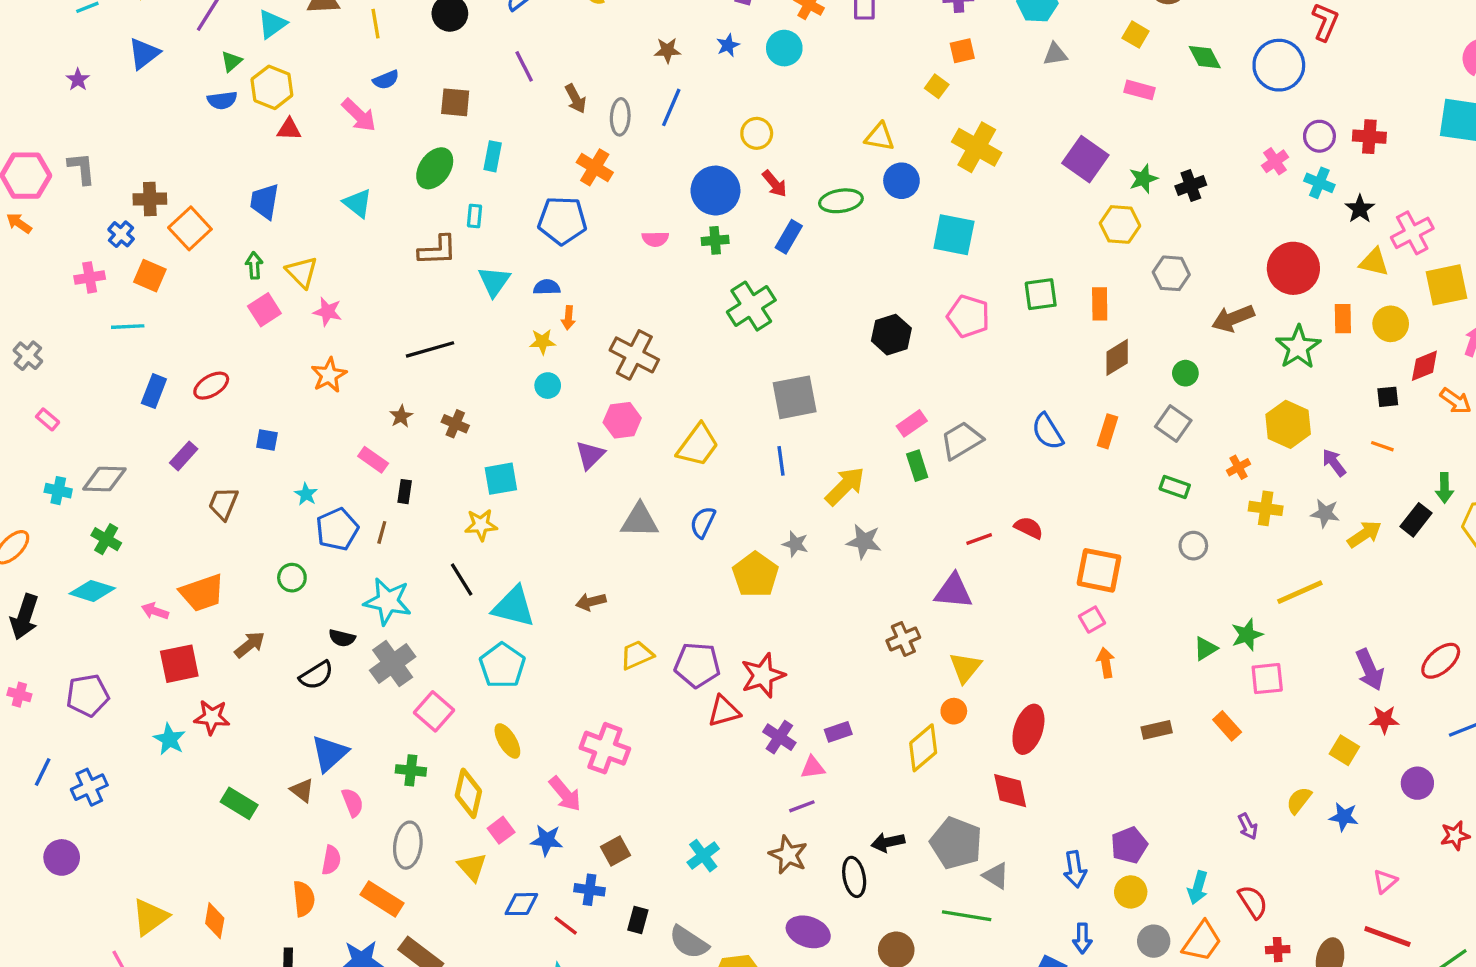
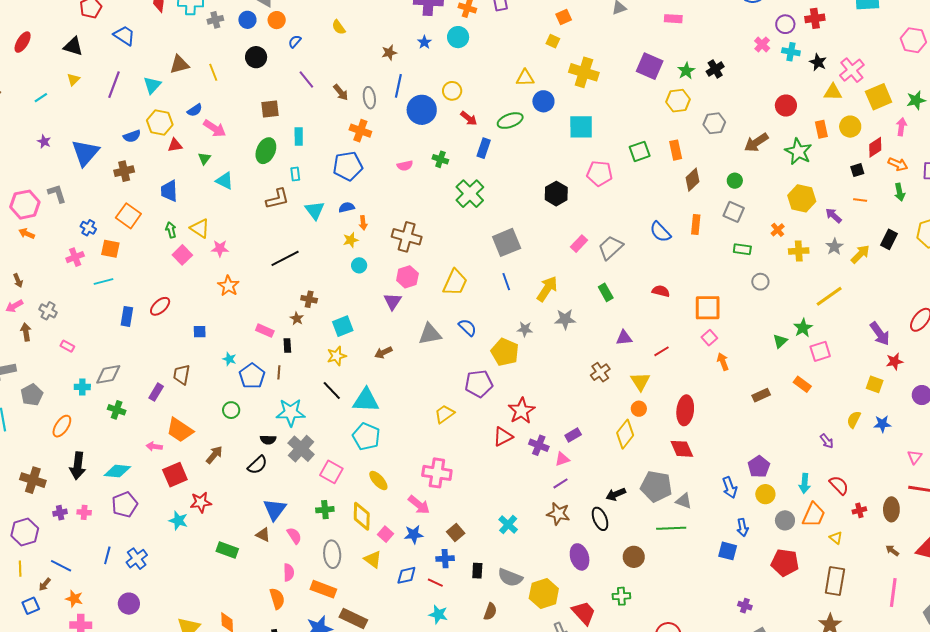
blue triangle: (144, 53) -> (85, 153), moved, size x1.4
green triangle: (231, 61) -> (204, 158), moved
blue semicircle: (386, 80) -> (195, 110), moved
blue circle: (715, 191) -> (422, 110), moved
brown cross: (150, 199) -> (124, 171), moved
green cross: (715, 240) -> (440, 159), turned 35
red circle: (1293, 268) -> (786, 106), size x0.7
brown star: (401, 416) -> (297, 318), moved
purple rectangle: (184, 456) -> (156, 392), moved
green rectangle: (917, 466) -> (606, 292), moved
green arrow: (1444, 488) -> (900, 192), moved
gray star: (1325, 513) -> (834, 247), turned -30
blue semicircle: (703, 522) -> (467, 327), turned 120
red line: (979, 539) -> (662, 351), moved
cyan diamond: (92, 591) -> (117, 471), moved
purple triangle: (953, 591) -> (624, 338), size x0.7
orange trapezoid: (202, 593) -> (180, 430), turned 64
brown arrow: (591, 602) -> (383, 352), moved
purple pentagon: (697, 665) -> (479, 384), moved
purple ellipse: (808, 932) -> (580, 557), turned 65

